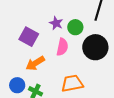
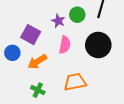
green circle: (75, 27) -> (77, 15), moved
blue circle: (17, 85) -> (12, 53), moved

